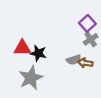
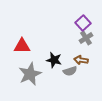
black star: (38, 53) -> (54, 60), moved
gray semicircle: (74, 60) -> (70, 71), moved

